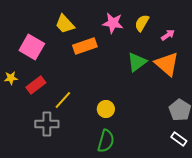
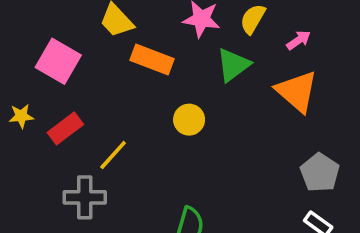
orange rectangle: (85, 46) -> (152, 60), turned 40
green triangle: (137, 62) -> (233, 65), moved
yellow circle: (106, 109) -> (189, 120), moved

